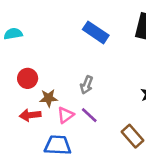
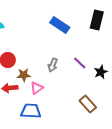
purple line: (89, 115) -> (80, 63), moved

